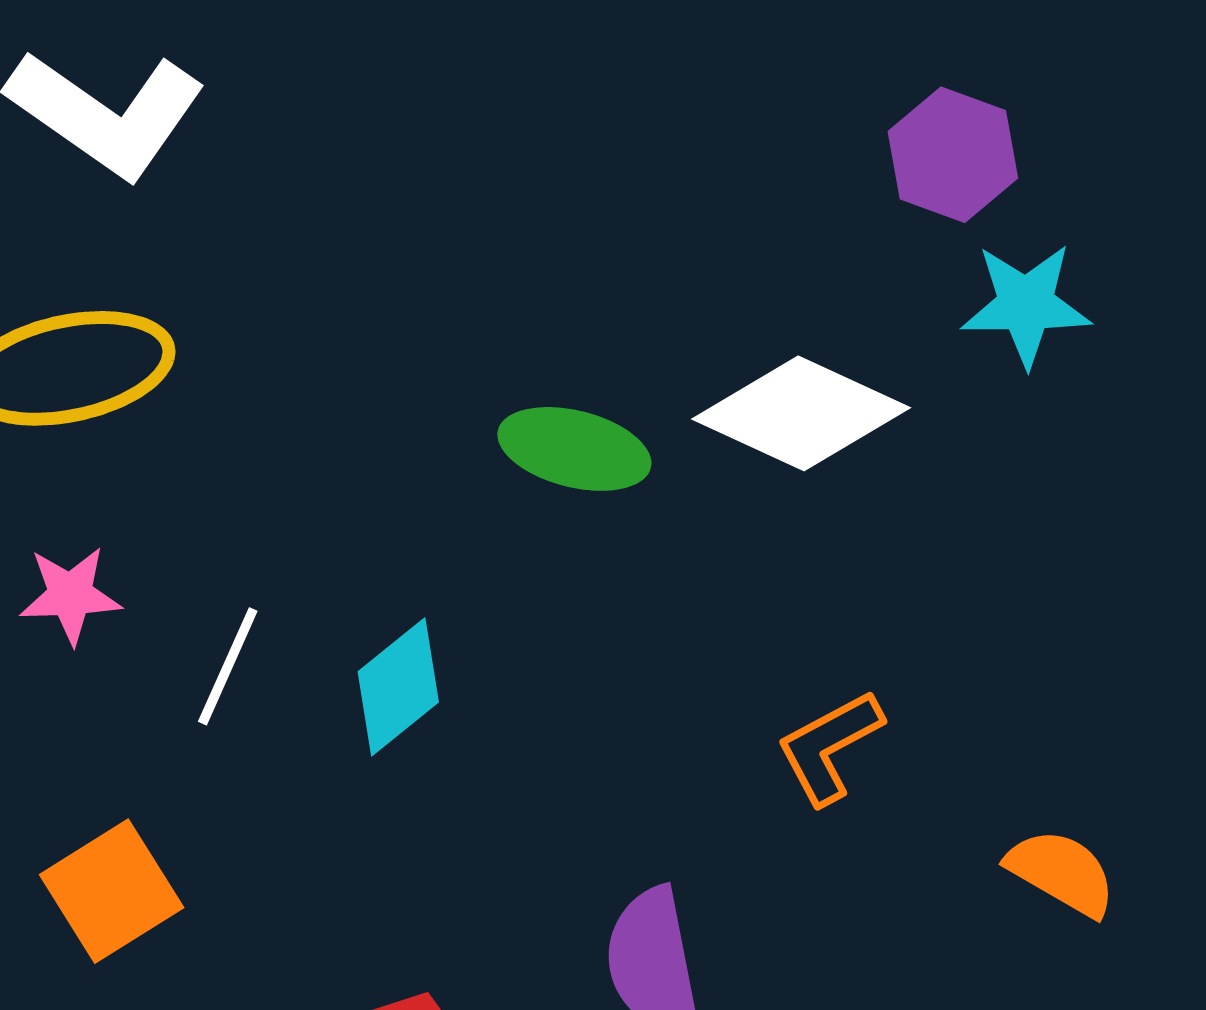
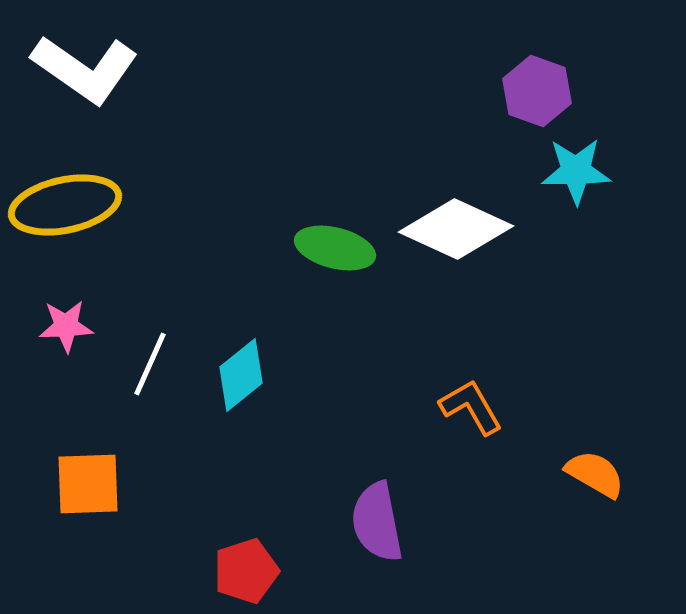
orange L-shape: (829, 747) -> (471, 407), turned 88
orange square: (112, 891) -> (88, 484), turned 30

